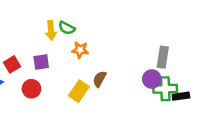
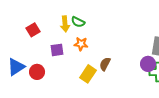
orange star: (80, 50) -> (81, 44), moved
red square: (12, 64) -> (33, 30), moved
red circle: (31, 89) -> (37, 72), moved

